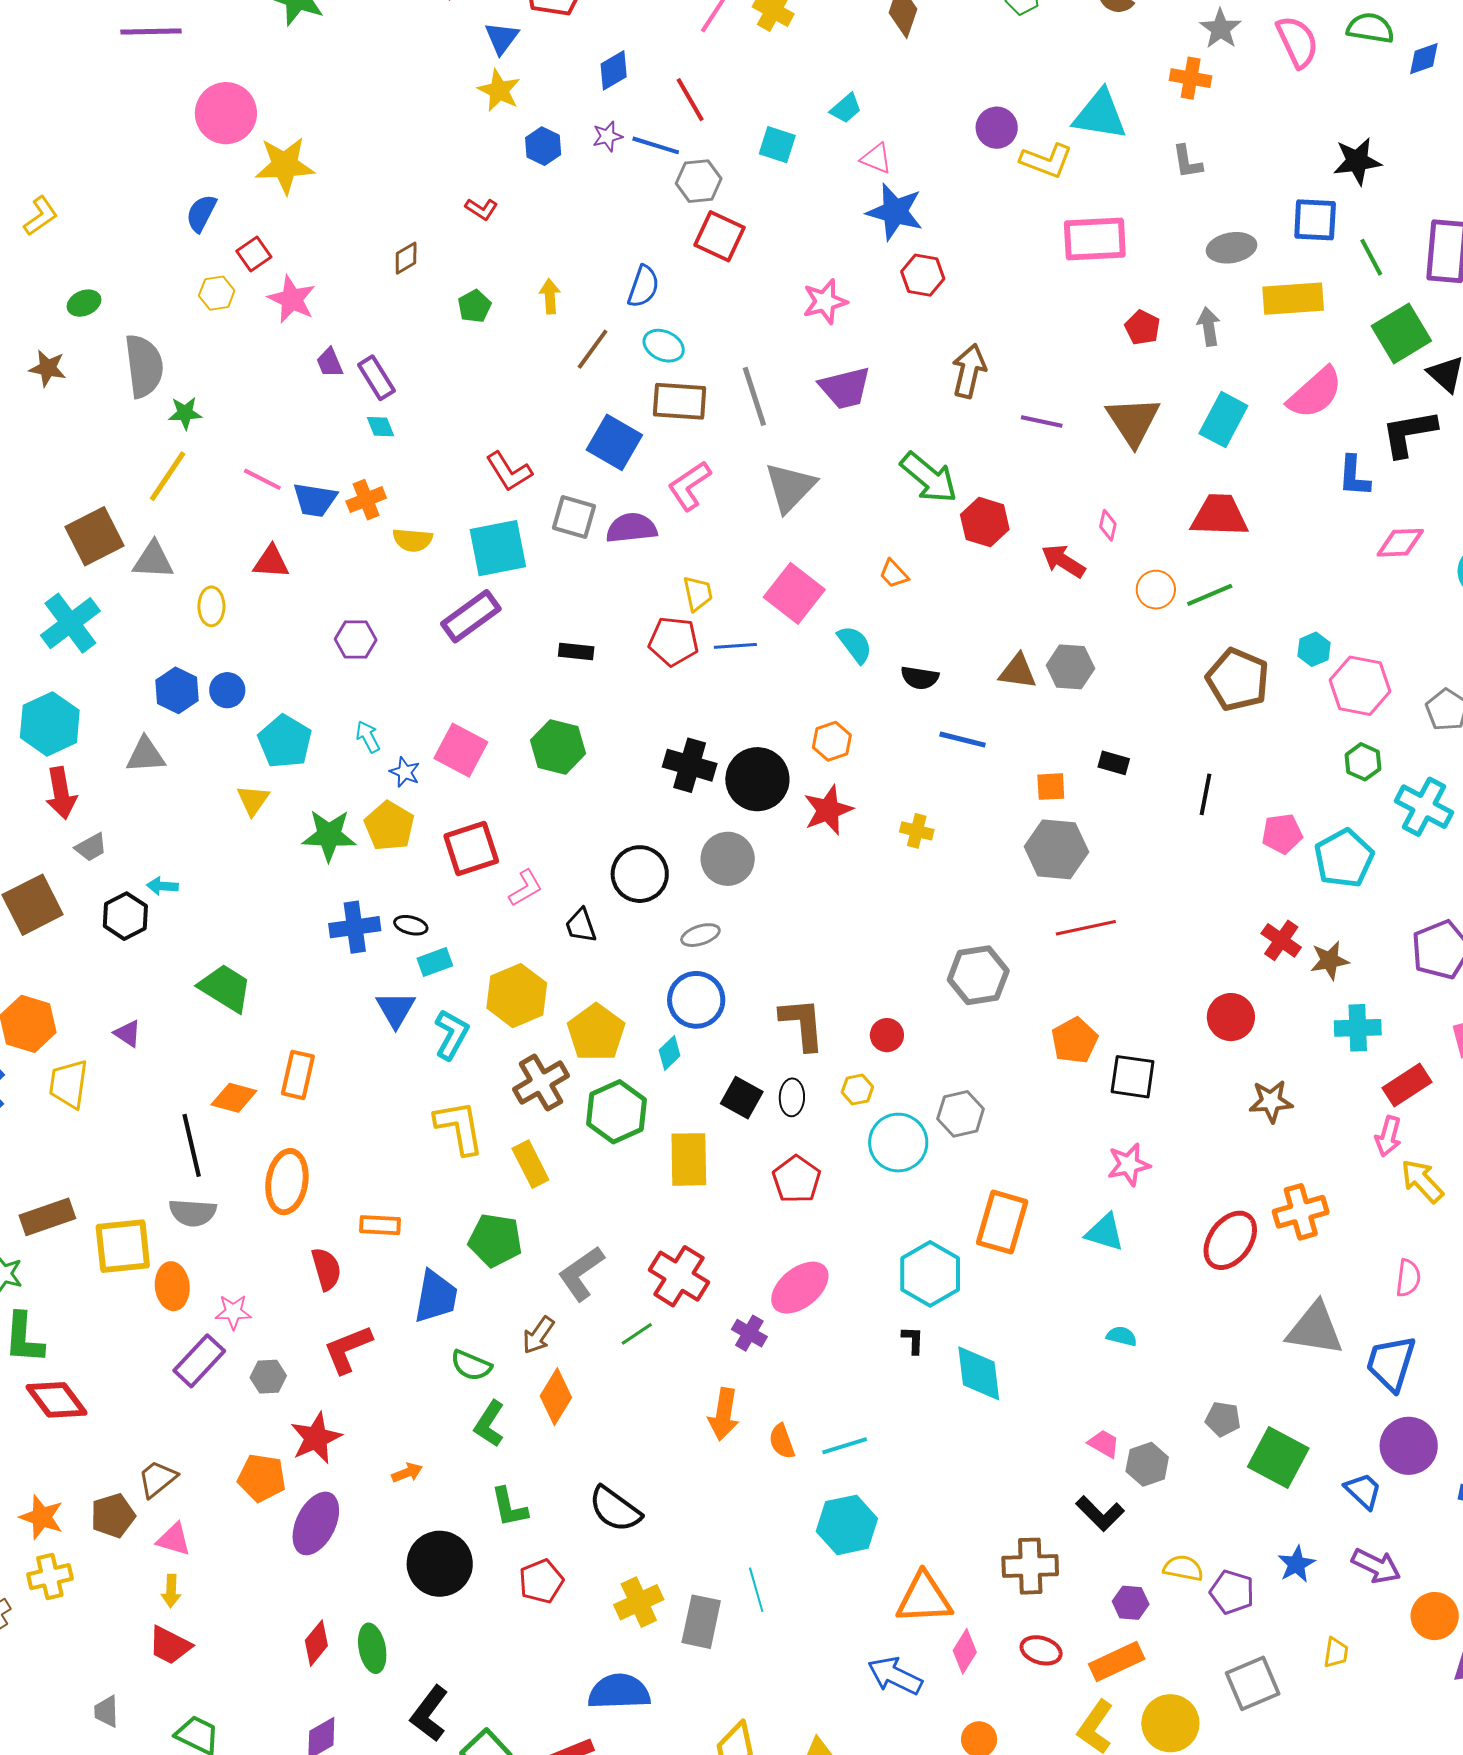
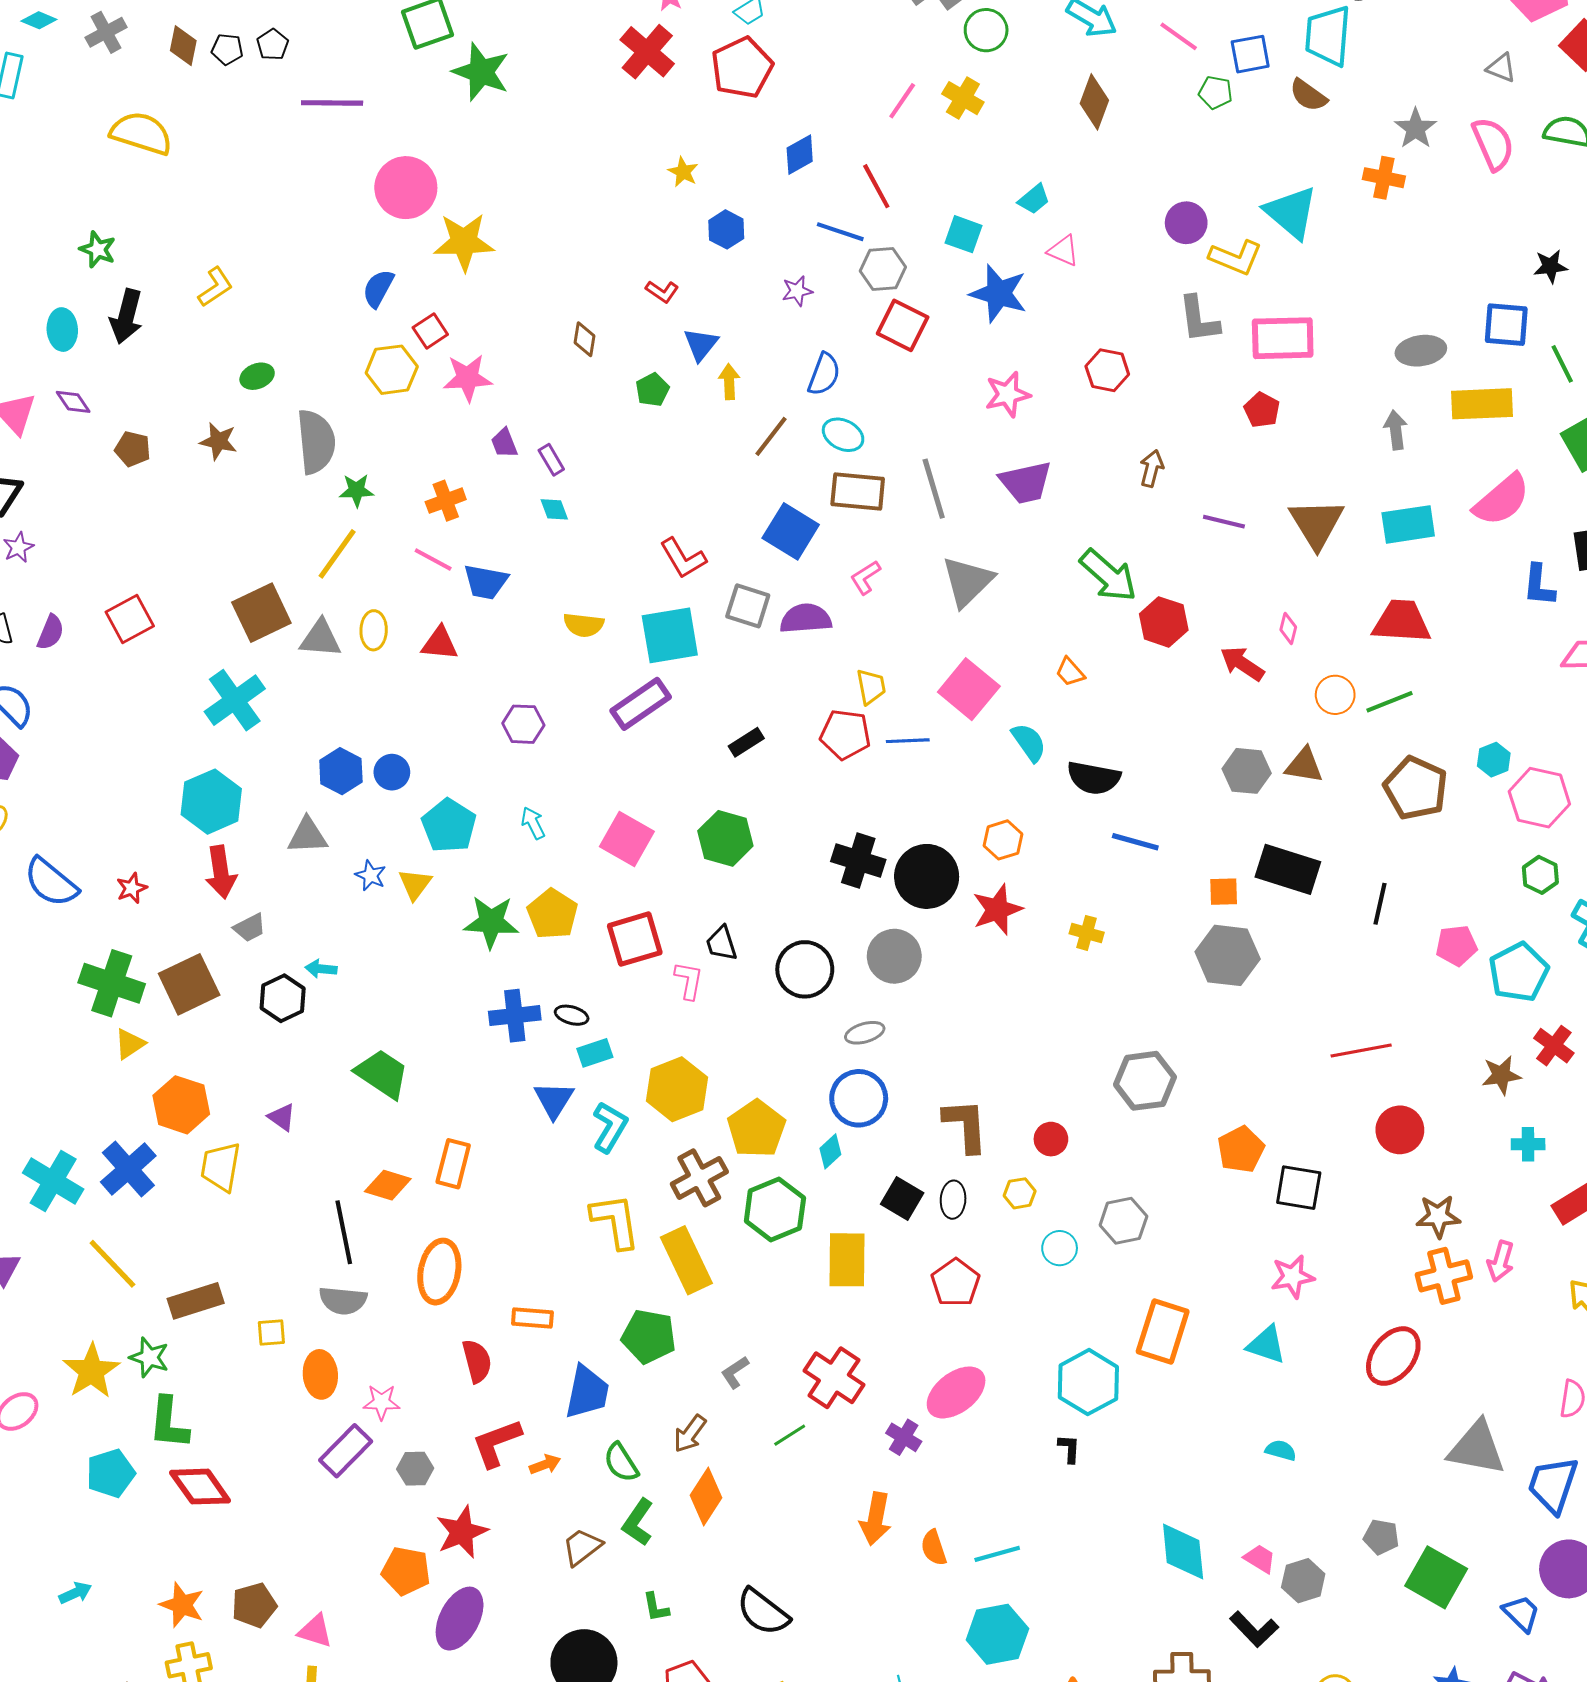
blue triangle: (502, 38) -> (701, 344), moved
yellow star: (499, 90) -> (683, 172), size x0.7
cyan triangle: (1100, 115) -> (1291, 212), turned 30
purple star: (607, 136) -> (797, 291), moved
black star: (1357, 161) -> (1550, 266), size x0.7
gray L-shape: (1187, 162) -> (1199, 319), moved, size x1.4
blue star: (895, 212) -> (999, 293), moved
brown diamond: (406, 258) -> (584, 339), turned -52
yellow hexagon: (217, 293) -> (392, 370), size x1.4
pink star: (292, 299) -> (468, 378), turned -30
red pentagon: (1142, 328) -> (1262, 410), moved
brown arrow: (969, 371) -> (1152, 468), size x0.7
purple rectangle: (376, 378) -> (551, 460), size x0.7
cyan rectangle: (1223, 420) -> (1408, 524), turned 52
pink L-shape: (689, 486) -> (865, 577), size x0.7
orange cross: (366, 500) -> (446, 501), moved
yellow ellipse: (211, 606) -> (374, 630), moved
black rectangle: (576, 651) -> (746, 742), turned -40
brown triangle: (1018, 671) -> (1304, 765), moved
black semicircle: (920, 678) -> (1094, 778), size x1.4
black rectangle: (1114, 763) -> (1288, 869), size x2.0
blue star: (405, 772) -> (371, 875), moved
pink L-shape: (526, 888) -> (689, 981), turned -51
black trapezoid: (581, 925) -> (721, 943), moved
red line: (1086, 928) -> (1361, 1051), moved
red cross: (1281, 940) -> (1554, 1046), moved
cyan cross: (1358, 1028) -> (1528, 1144), size x0.7
pink arrow: (1388, 1136) -> (1501, 1261), moved
cyan circle: (898, 1143) -> (1060, 1248), size x0.6
yellow rectangle: (530, 1164) -> (686, 1260), size x1.4
orange cross: (1301, 1212) -> (1444, 1276), moved
yellow square: (123, 1246) -> (271, 1333), size x0.5
gray L-shape: (581, 1273) -> (735, 1372), size x0.6
green semicircle: (471, 1365) -> (621, 1463), turned 33
cyan diamond: (979, 1373) -> (1183, 1551), moved
orange arrow: (407, 1473) -> (545, 1464), moved
brown trapezoid: (157, 1479) -> (582, 1547), moved
green L-shape: (509, 1507) -> (656, 1607), size x0.7

